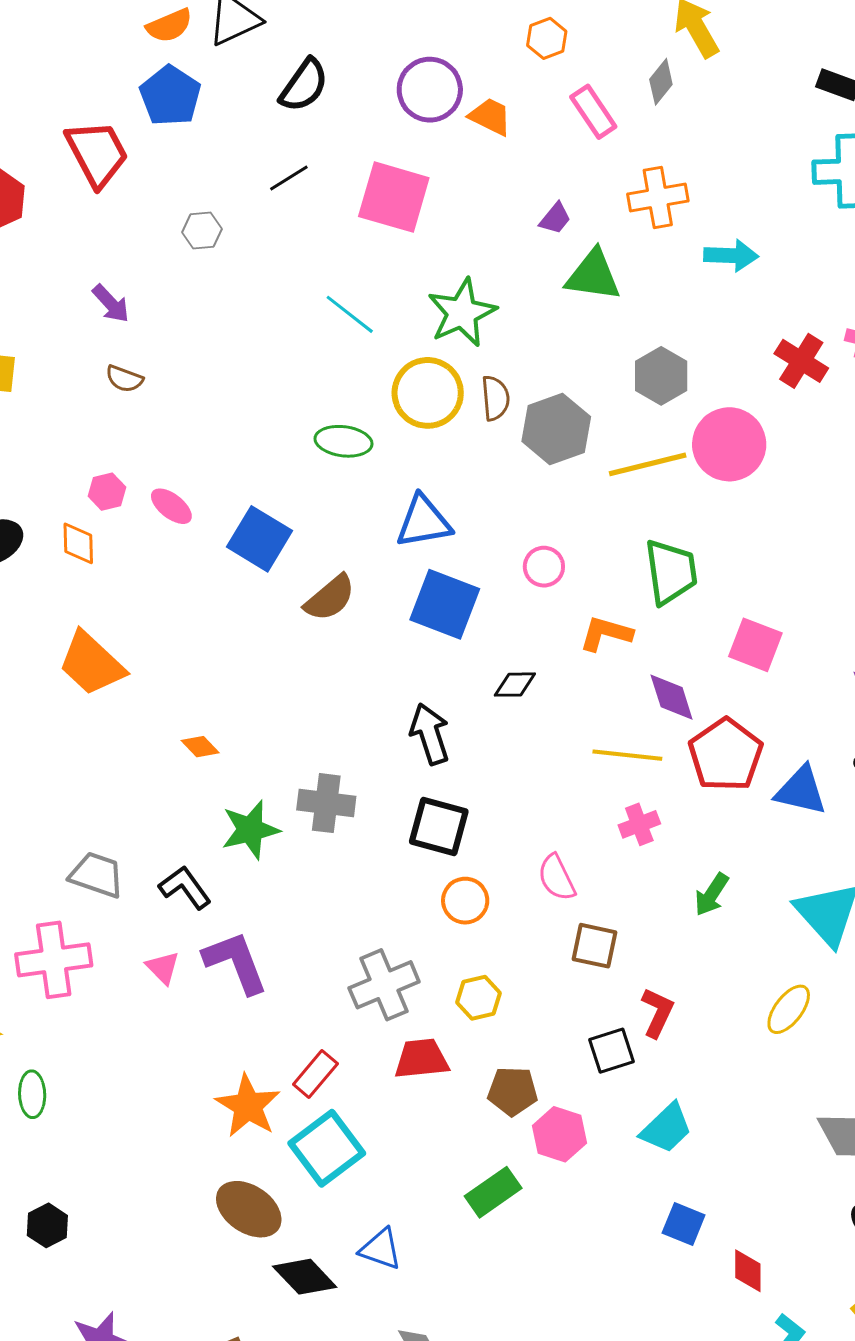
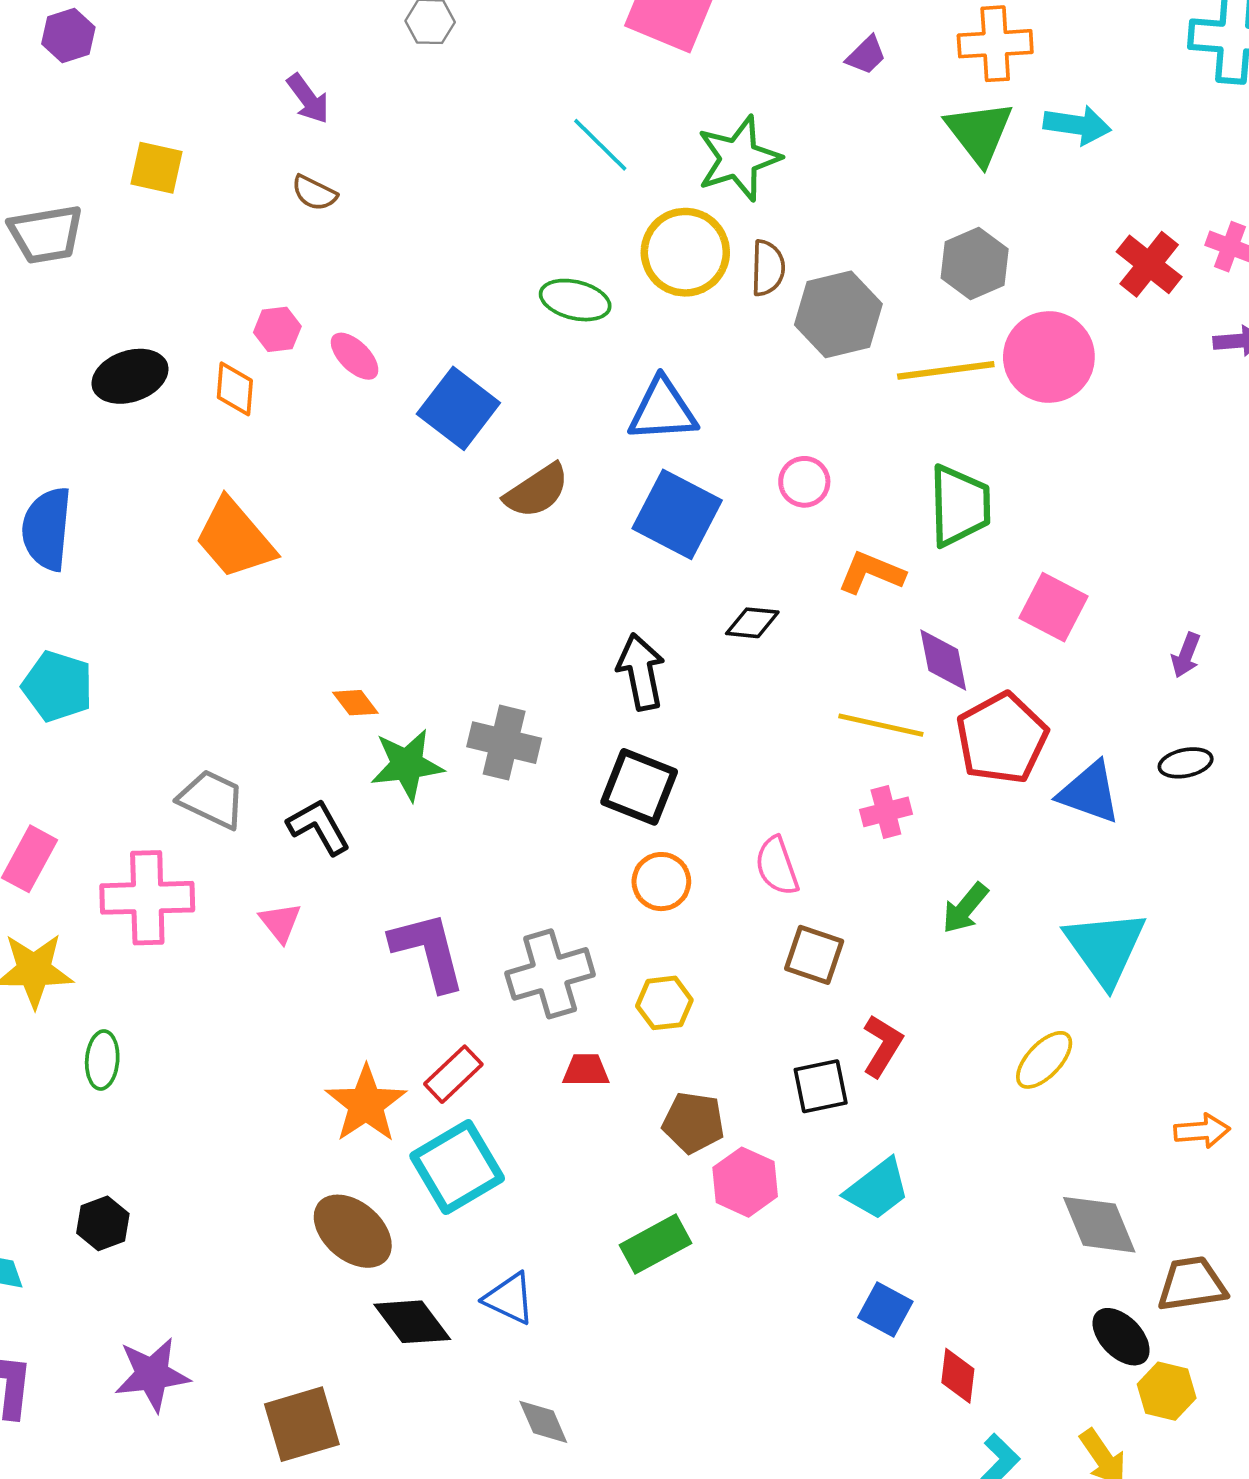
green triangle: (593, 275) -> (979, 132), moved, turned 38
orange diamond: (200, 747) -> (355, 703), moved
purple L-shape: (236, 962) -> (428, 951), moved
red trapezoid: (422, 1059) -> (586, 1070), size x0.7

